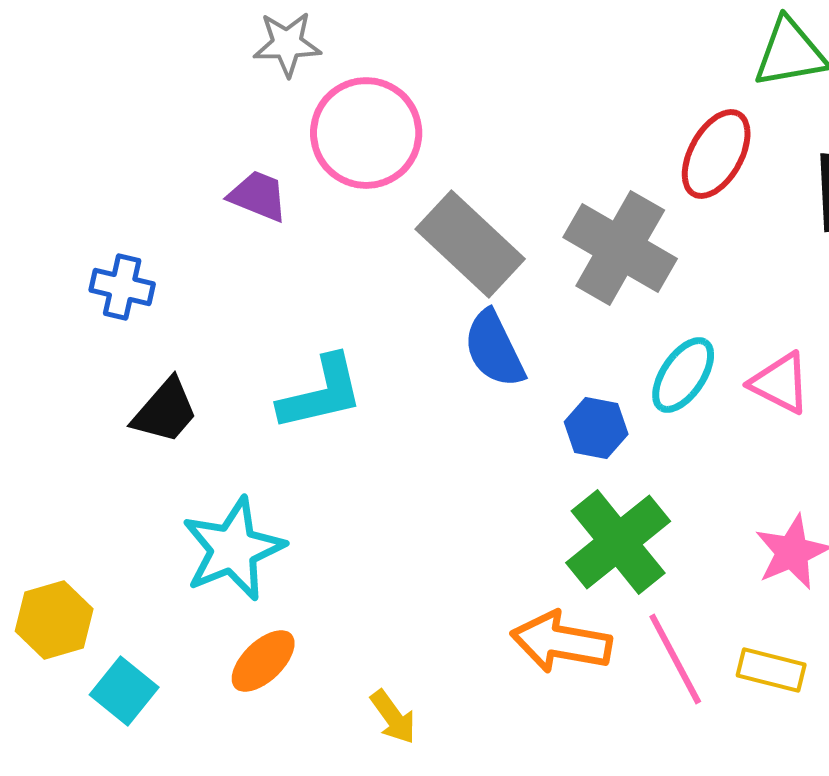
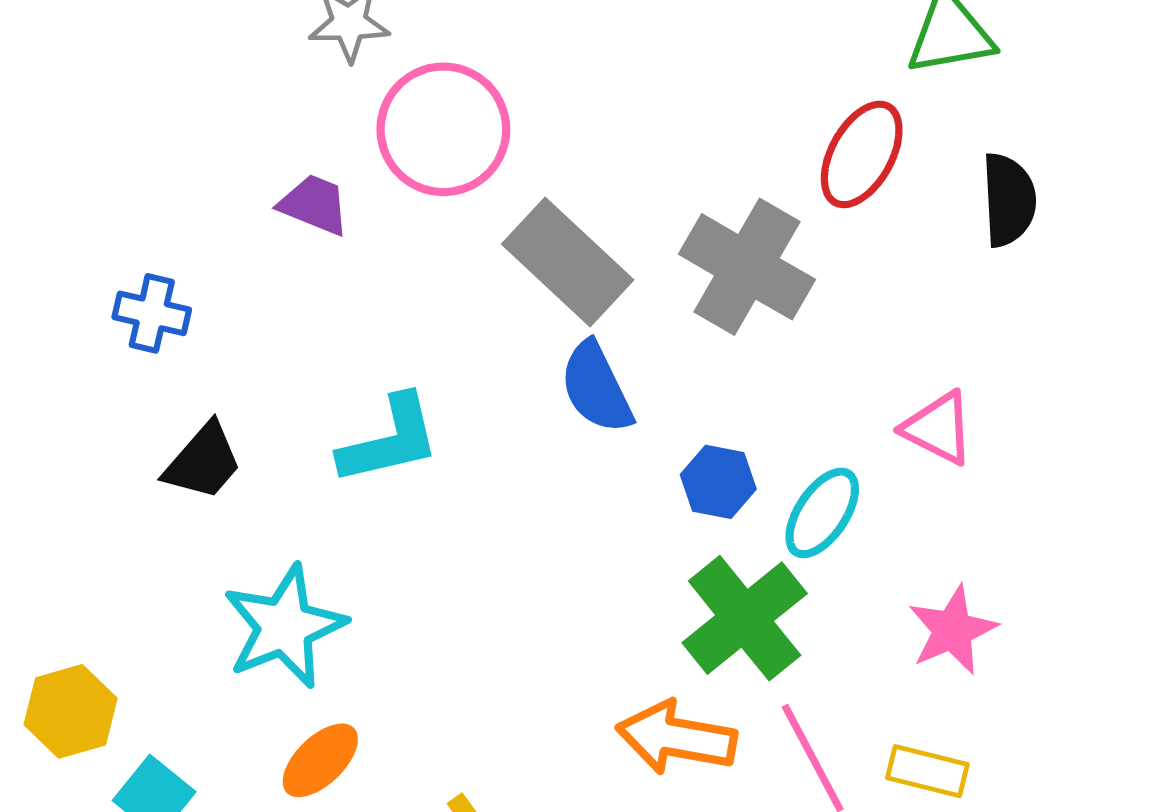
cyan ellipse: (683, 375) -> (822, 513), moved

